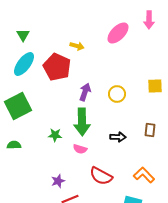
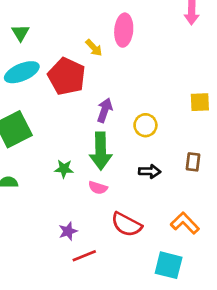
pink ellipse: (118, 33) -> (124, 30), moved, turned -40
yellow arrow: (77, 46) -> (94, 48), turned 32
cyan ellipse: (24, 64) -> (22, 72), turned 30
yellow circle: (117, 94) -> (145, 125), moved

